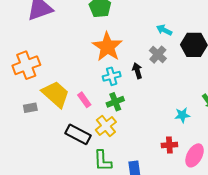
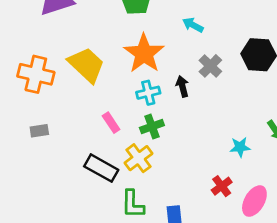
cyan arrow: (164, 30) -> (193, 25), moved
orange cross: (26, 65) -> (36, 74), turned 32
yellow trapezoid: (56, 94) -> (86, 65), moved
red cross: (169, 145) -> (222, 186), turned -35

